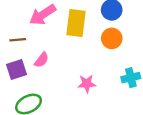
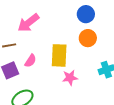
yellow rectangle: (76, 23) -> (59, 55), moved

